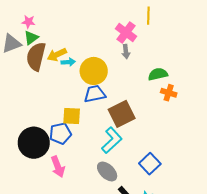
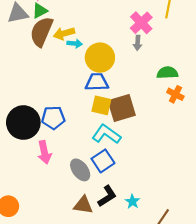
yellow square: (72, 116) -> (101, 105), moved
cyan L-shape: (112, 140) -> (106, 134), turned -112
blue square: (150, 164) -> (103, 161), moved
gray ellipse: (107, 171) -> (80, 170), moved

